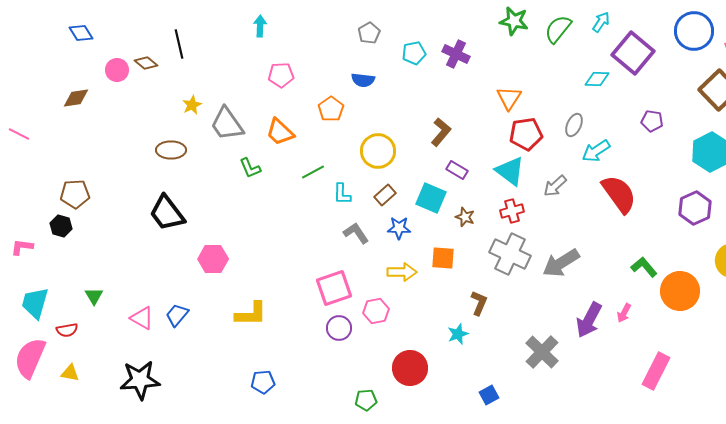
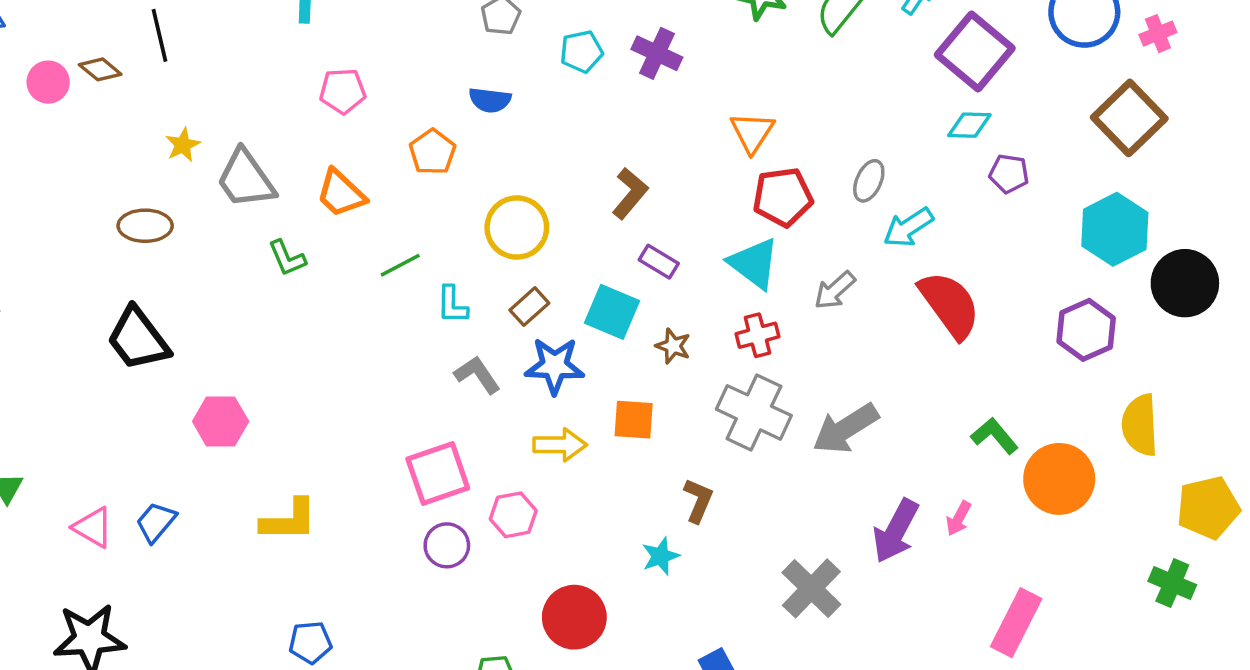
cyan diamond: (597, 79) -> (969, 125), moved
blue star: (399, 228) -> (555, 366), size x1.4

